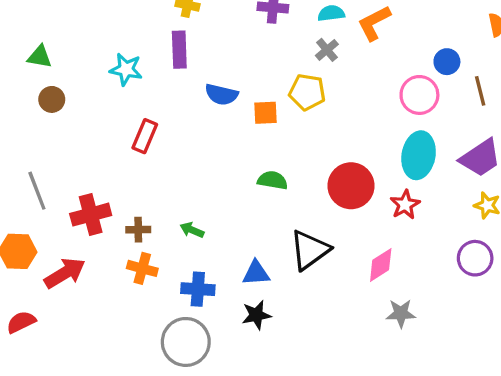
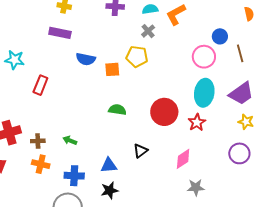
purple rectangle: (179, 50) -> (60, 33), turned -75
cyan star: (126, 69) -> (15, 60), moved
black triangle: (310, 250) -> (140, 151), size x0.6

